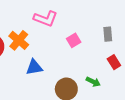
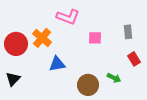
pink square: (74, 40) -> (95, 38), turned 32

